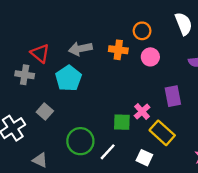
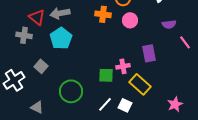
gray arrow: (80, 49) -> (60, 13), moved
pink cross: (142, 111) -> (123, 66), turned 32
white line: (108, 152) -> (105, 104), moved

